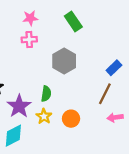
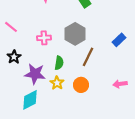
pink cross: (29, 40) -> (44, 38), moved
brown line: (105, 94) -> (88, 57), moved
purple star: (19, 106) -> (35, 74), turned -30

